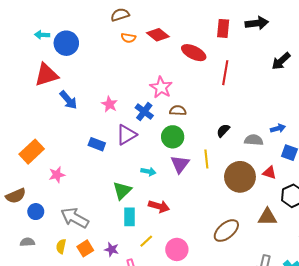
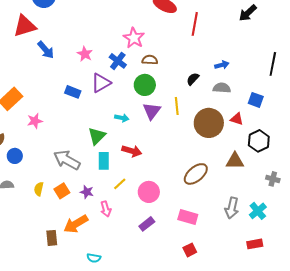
blue arrow: (278, 128) -> (222, 65), moved
gray arrow: (75, 218) -> (67, 160), moved

